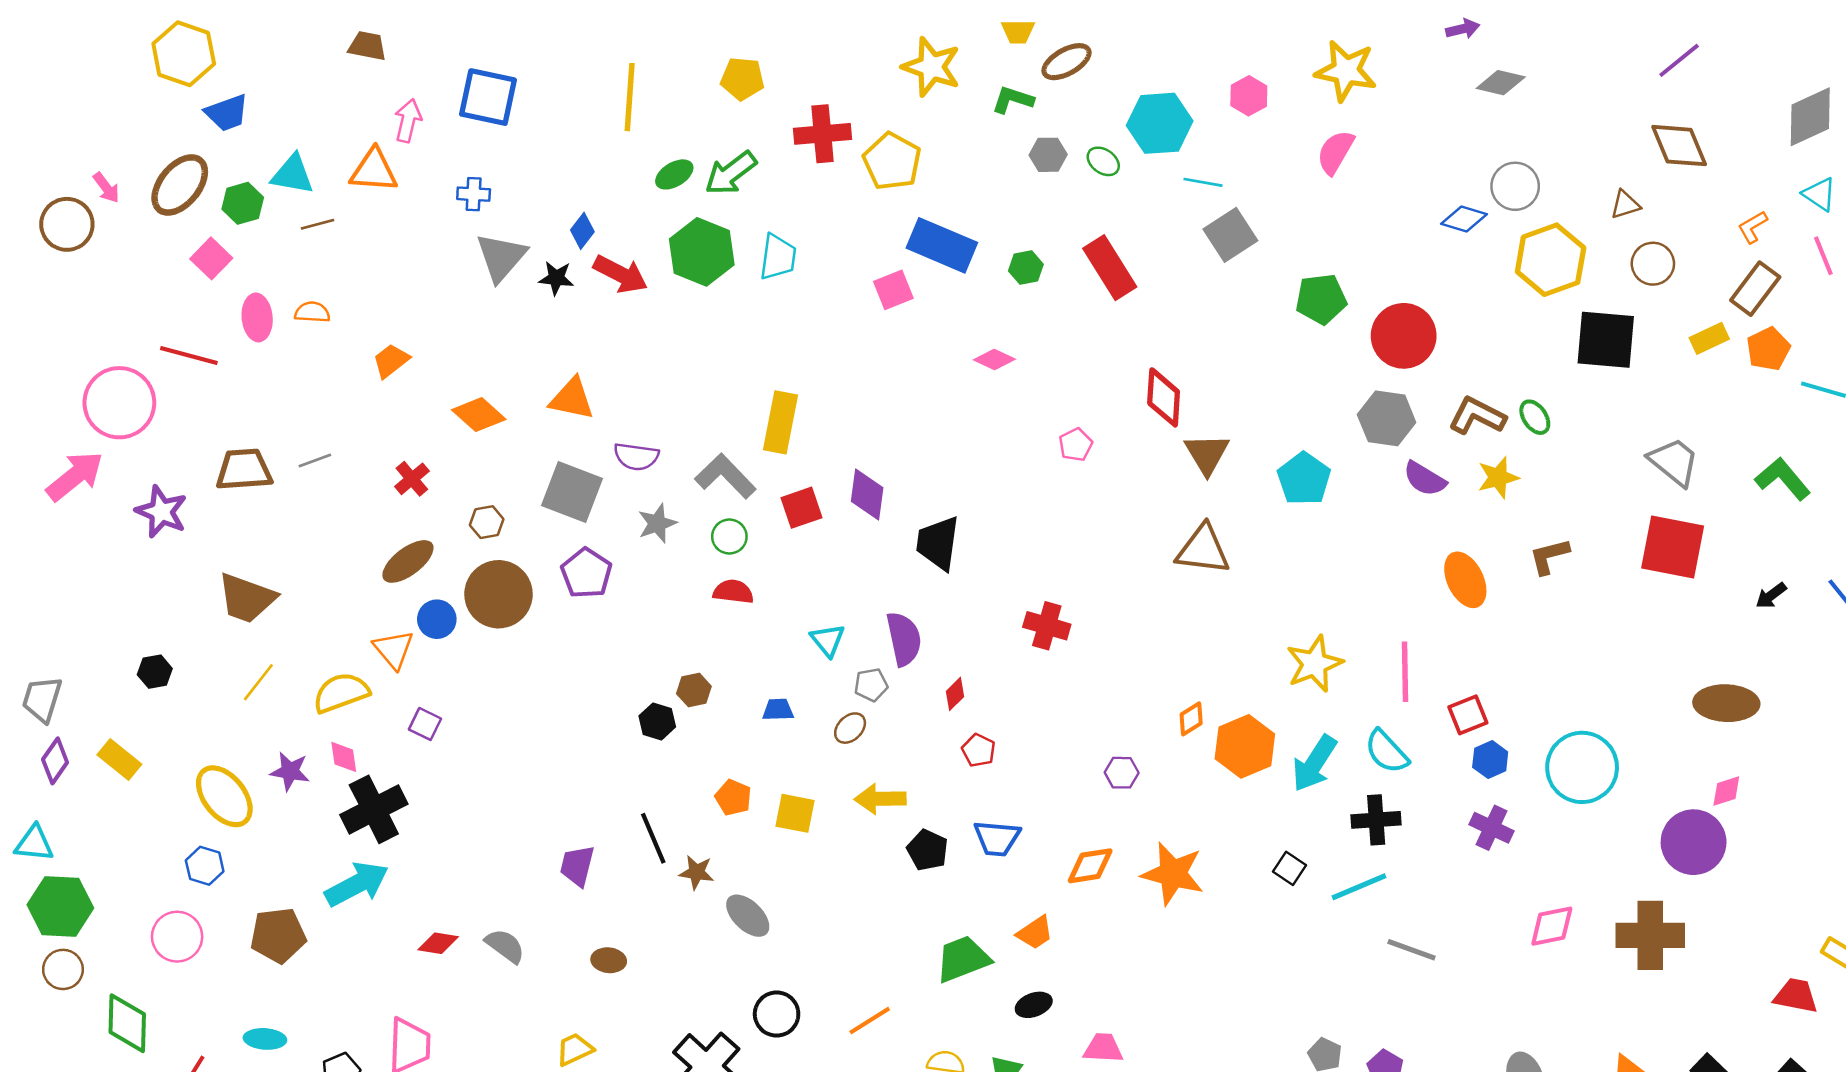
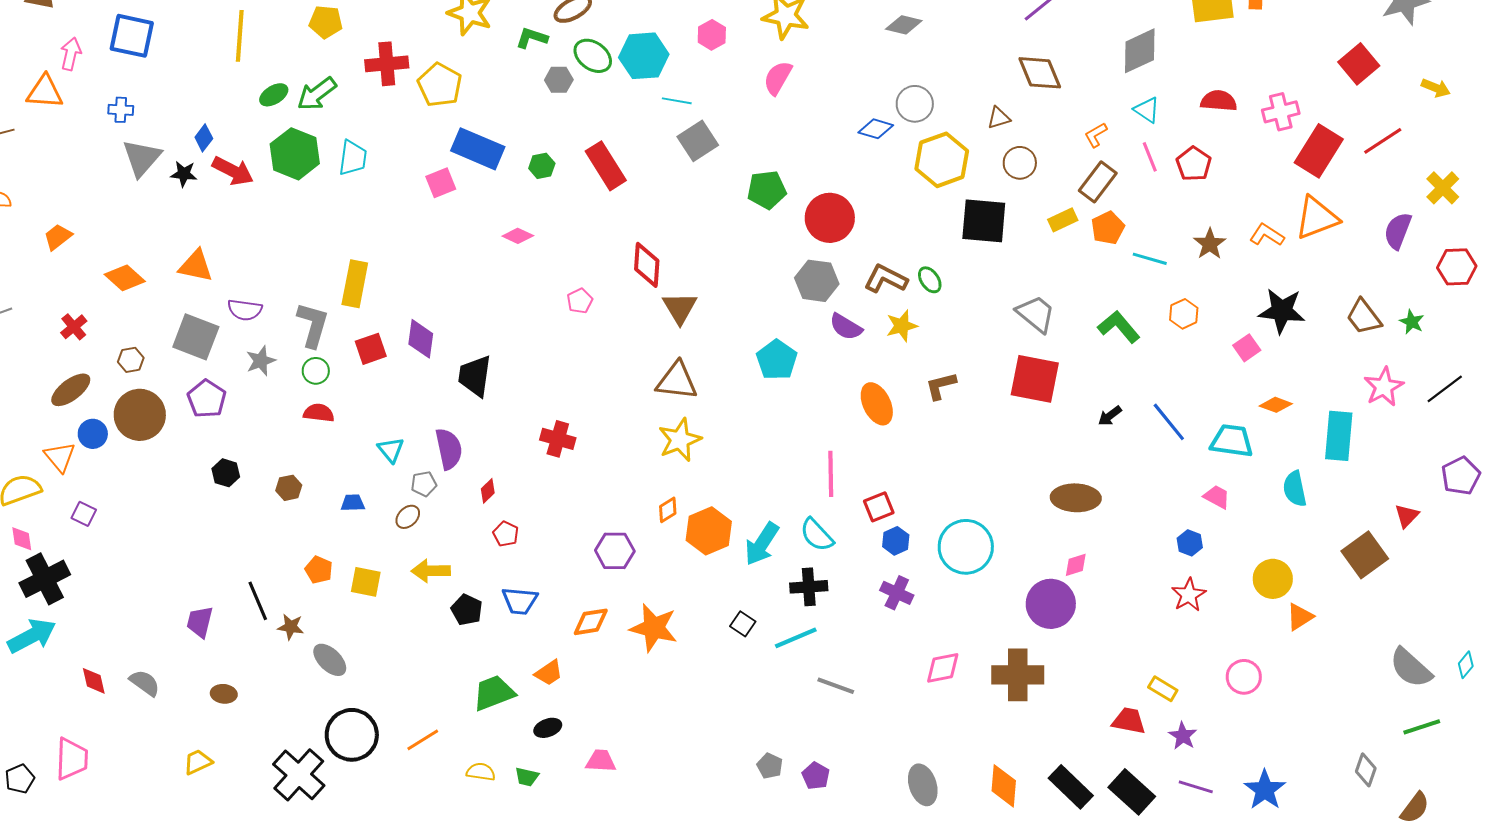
green ellipse: (1103, 161) -> (593, 56), moved, size x1.5
gray L-shape: (725, 476) -> (313, 325), turned 60
cyan pentagon: (1304, 479) -> (777, 360), moved
yellow star: (1314, 664) -> (680, 440), moved
black hexagon: (657, 721) -> (226, 473), moved
purple hexagon: (1122, 773) -> (615, 551), size x1.5
red diamond: (438, 943) -> (94, 681), turned 68
black circle: (777, 1014) -> (352, 735), size x1.5

